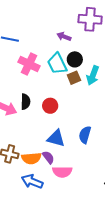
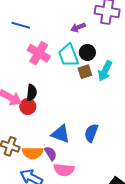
purple arrow: (64, 37) -> (78, 27), turned -48
red circle: (50, 106) -> (28, 107), moved

